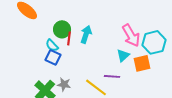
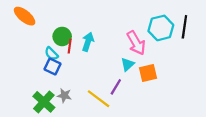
cyan hexagon: (154, 42) -> (161, 28), moved
purple line: (112, 76) -> (116, 87), turned -63

